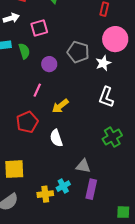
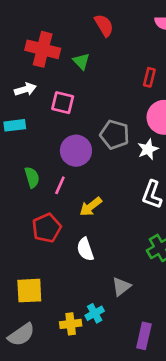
pink square: (39, 28) -> (63, 103), turned 30
green semicircle: (24, 51) -> (32, 177), moved
purple circle: (49, 64) -> (76, 151), size x1.5
gray triangle: (83, 166) -> (121, 287), turned -49
purple rectangle: (91, 189) -> (144, 336), moved

